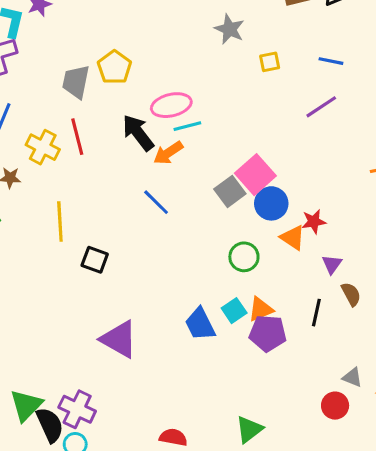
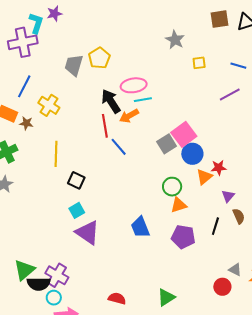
red line: (77, 137) -> (105, 126), moved
orange triangle: (293, 238) -> (204, 177), turned 42
orange triangle: (261, 309) -> (179, 205), moved
cyan square: (234, 311) -> (77, 210), moved
black semicircle: (50, 425) -> (39, 284), turned 110

